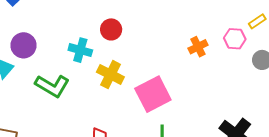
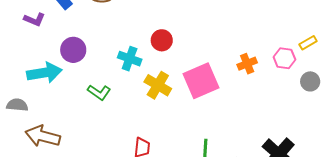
green L-shape: (52, 86) -> (99, 92), size x0.7
pink square: (153, 94) -> (201, 81), moved

